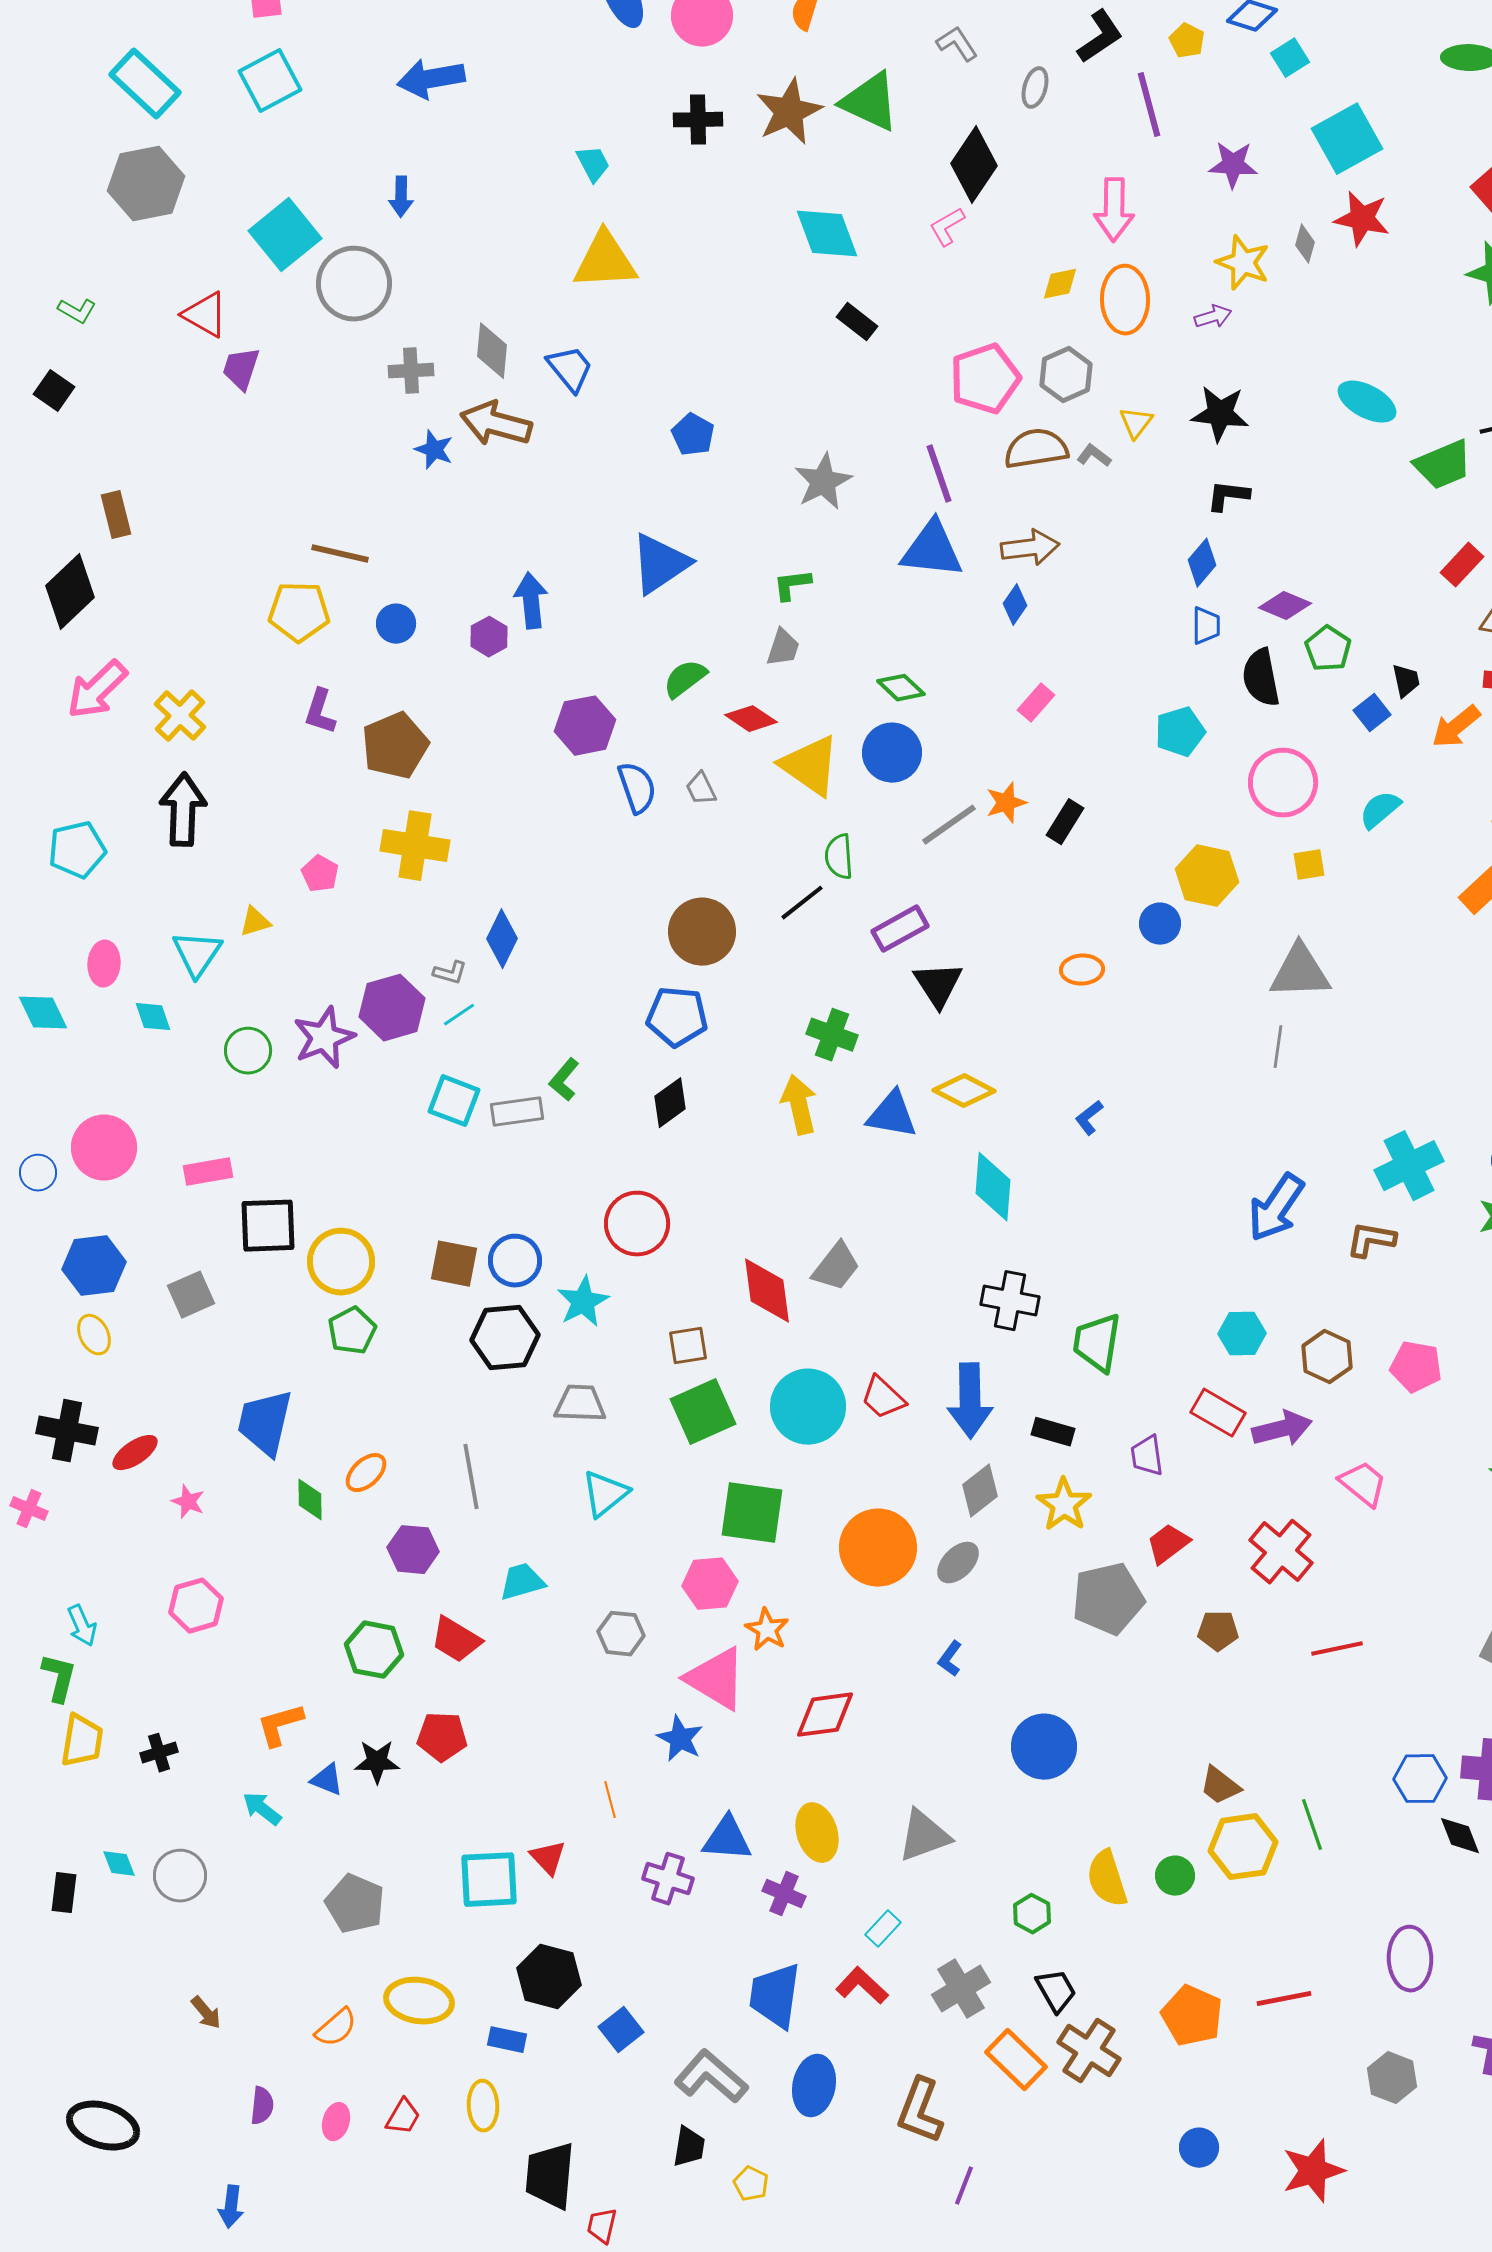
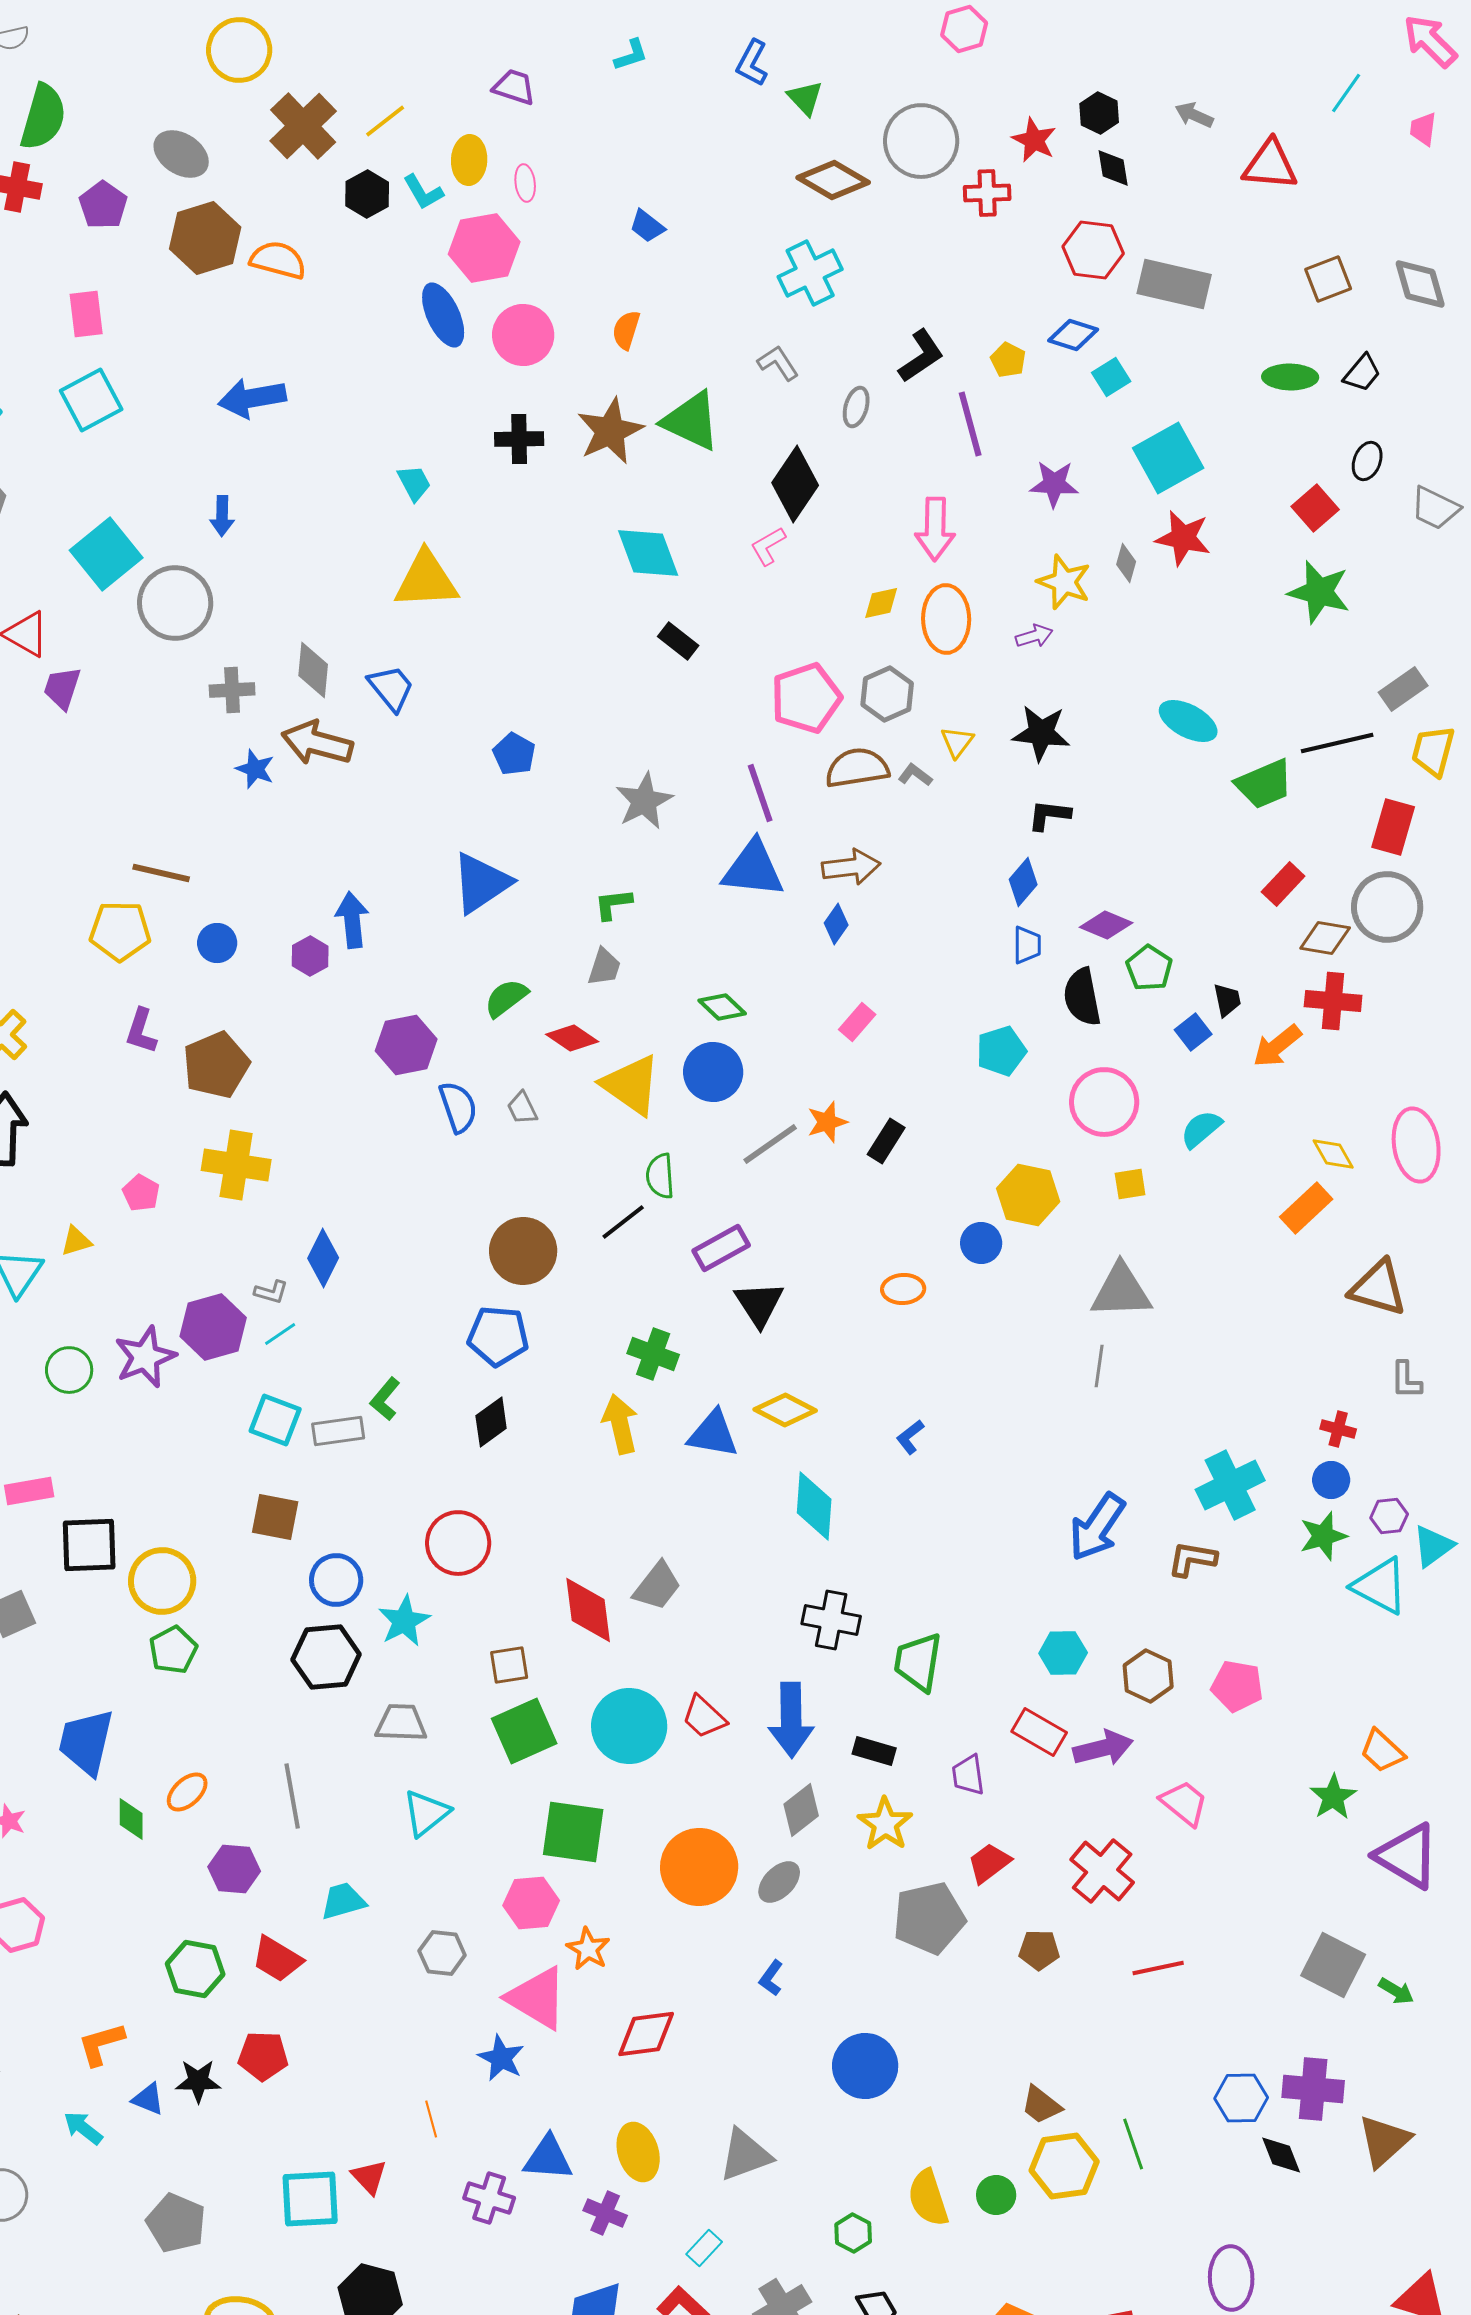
brown square: (454, 1264) -> (275, 1517), moved

